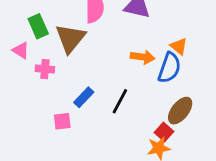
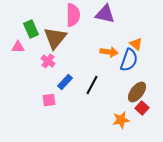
pink triangle: (21, 50) -> (18, 47), turned -32
pink cross: (45, 69) -> (48, 61), moved, turned 32
red square: (164, 132) -> (142, 108), moved

